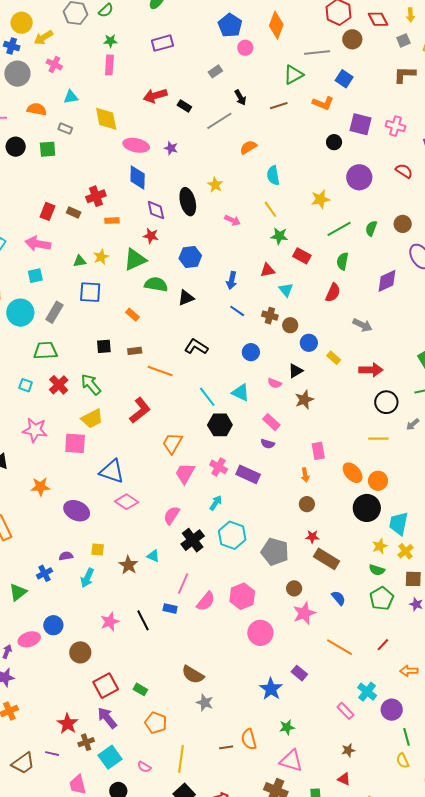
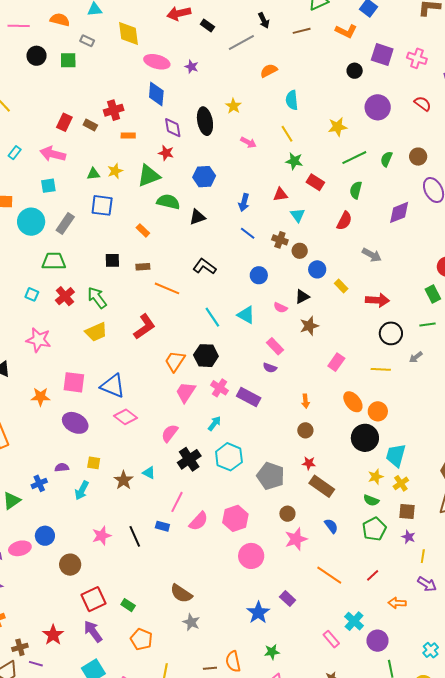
black hexagon: (220, 425) -> (206, 356), moved
pink square: (75, 443) -> (74, 382), moved
pink rectangle: (318, 451) -> (336, 362), moved, turned 42
brown cross: (86, 742) -> (20, 647), moved

